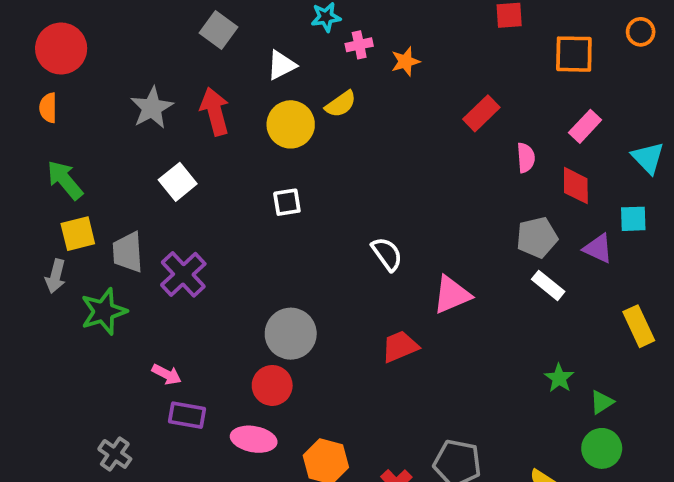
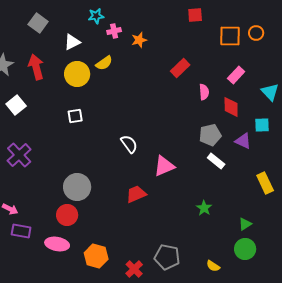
orange circle: (641, 32) -> (256, 33), moved
green star: (559, 378) -> (204, 208), moved

